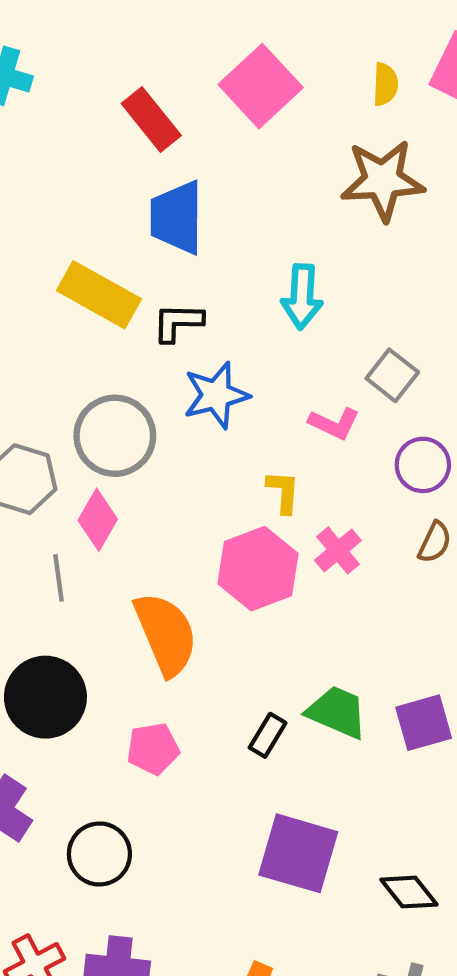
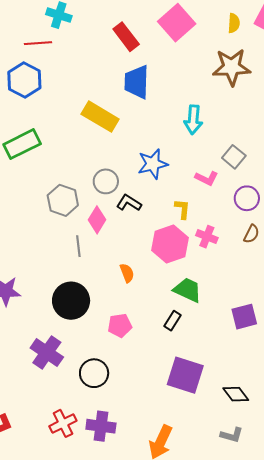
black L-shape: (178, 322) -> (129, 203), moved, turned 30
gray circle: (115, 436) -> (106, 181), size x0.7
pink cross: (338, 550) -> (207, 237), turned -30
orange semicircle: (166, 634) -> (127, 273), size x0.5
green trapezoid: (337, 712) -> (188, 290), moved

